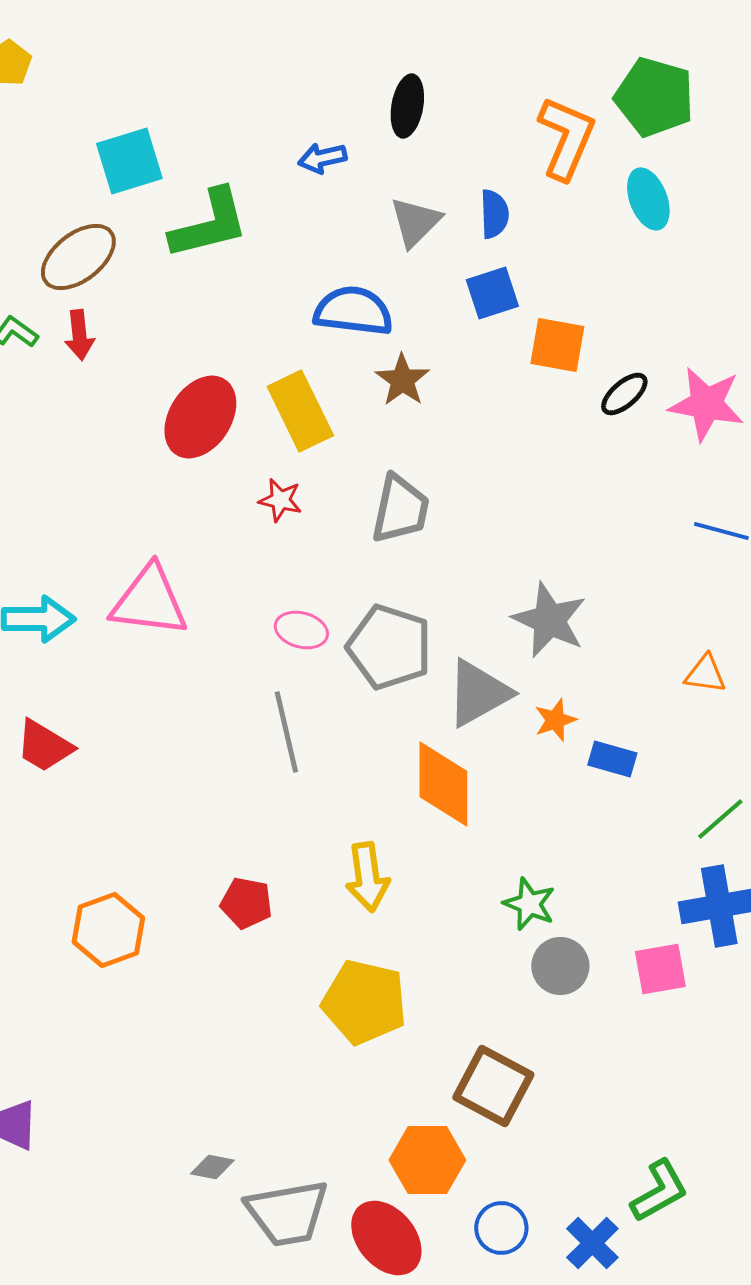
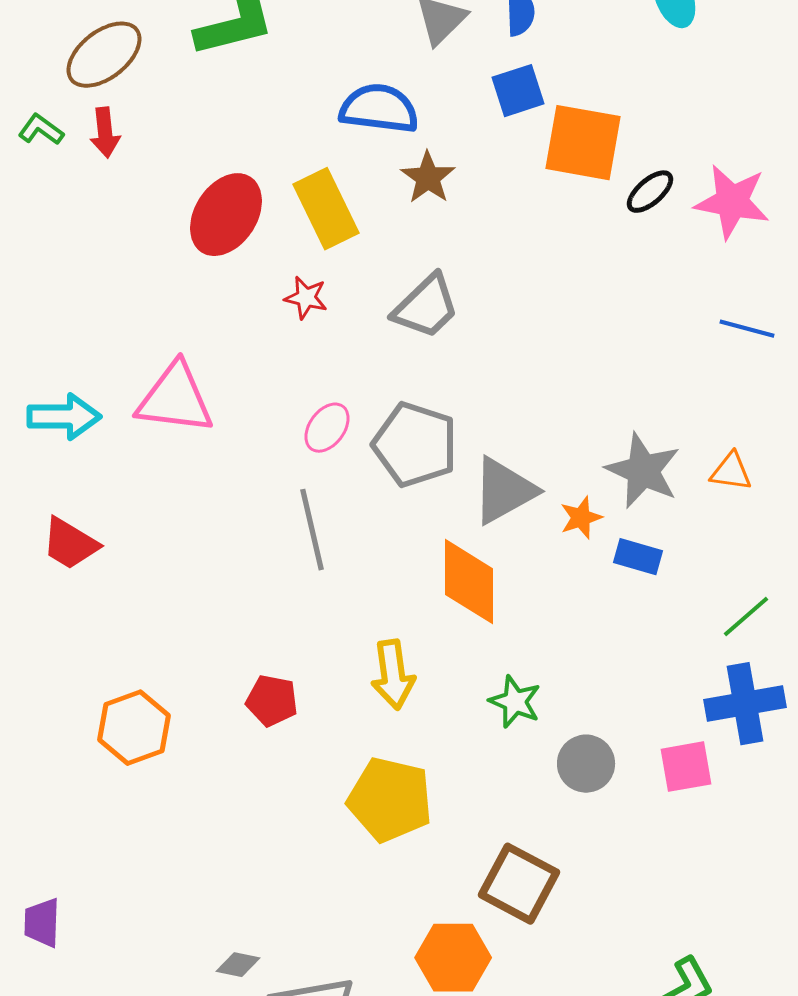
orange square: (557, 345) -> (583, 143), size x1.4
gray trapezoid: (400, 509) -> (426, 307), turned 34
gray star: (549, 620) -> (643, 471), moved
pink ellipse: (301, 630) -> (327, 428), turned -69
green star: (529, 904) -> (515, 702), moved

